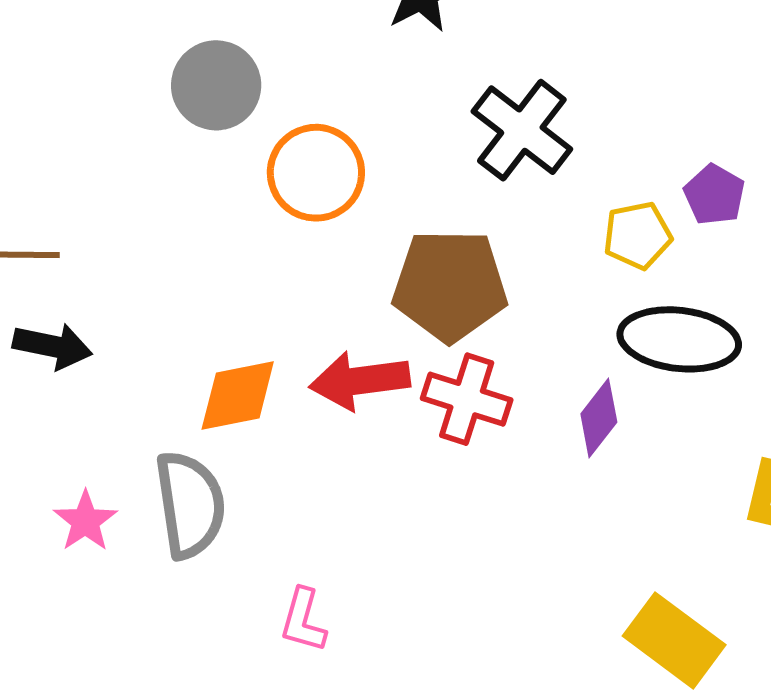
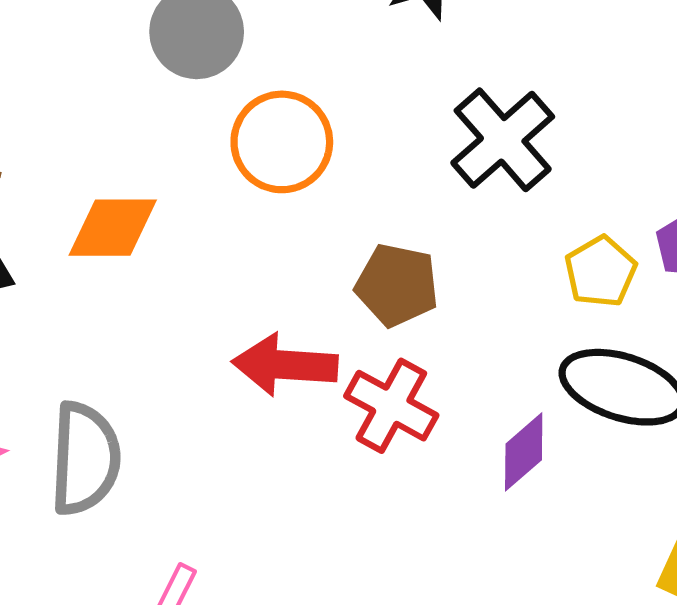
yellow pentagon: (638, 235) -> (600, 272), turned -30
brown pentagon: (450, 285) -> (397, 285), size x0.7
orange diamond: (238, 396) -> (113, 228), moved

